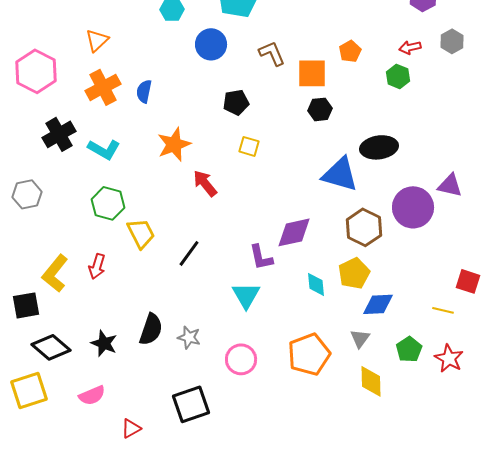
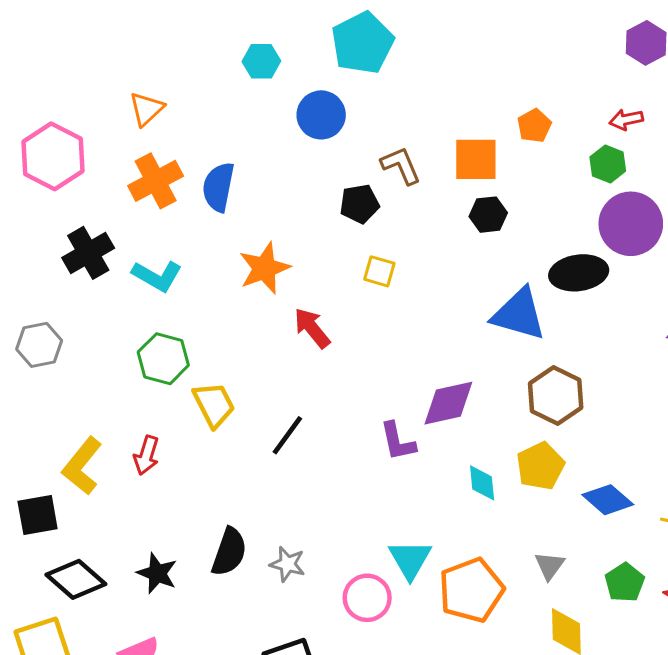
brown L-shape: (272, 53) -> (401, 166), moved
blue semicircle: (144, 91) -> (218, 187), size x1.4
purple circle: (413, 207) -> (631, 224), moved
cyan triangle: (246, 295) -> (410, 559), moved
blue diamond: (378, 304) -> (608, 500), moved, turned 44

